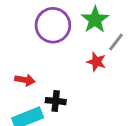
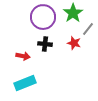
black cross: (56, 101) -> (45, 44), moved

